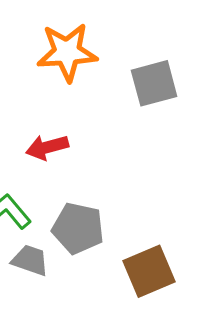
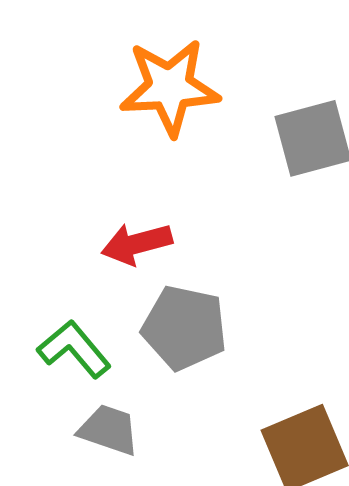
gray pentagon: (78, 228) -> (184, 328), moved

